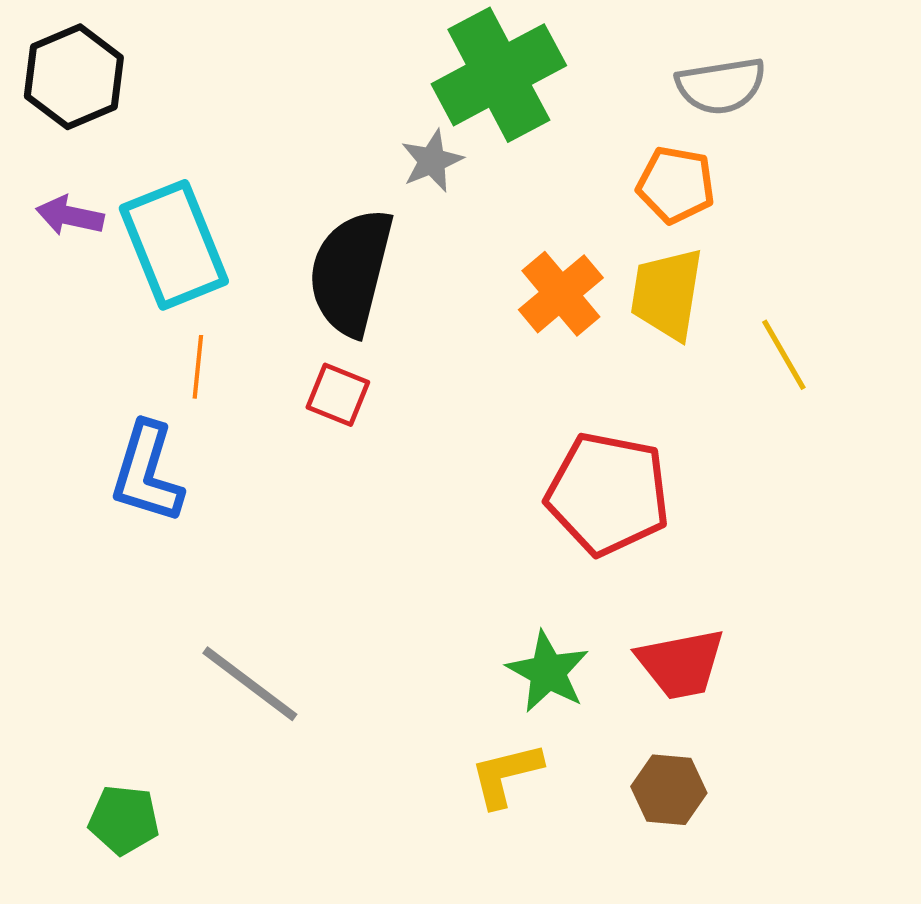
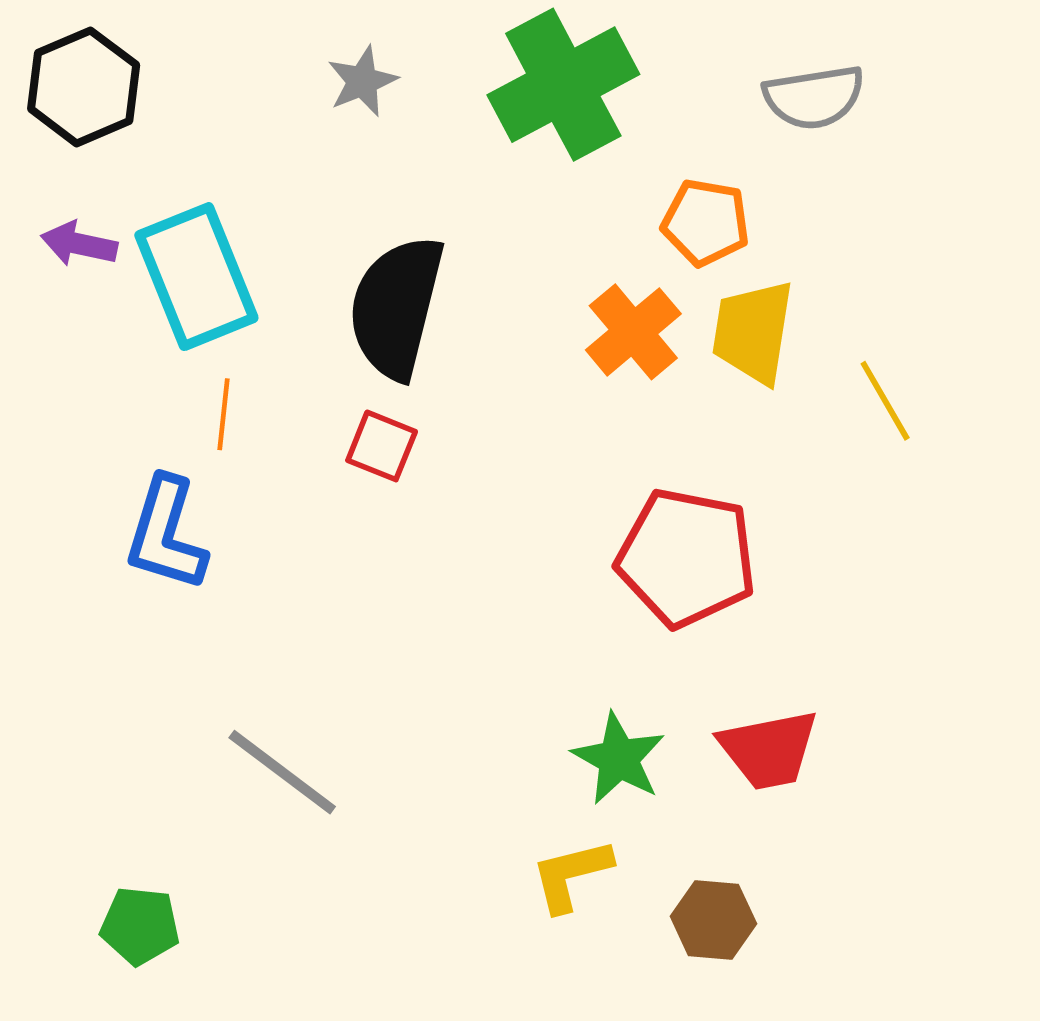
gray star: (432, 161) -> (362, 81), moved
orange pentagon: (676, 185) -> (706, 222), moved
brown hexagon: (669, 790) -> (713, 920), moved

